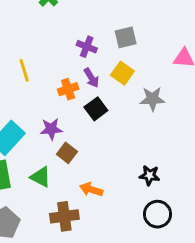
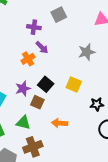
yellow square: (122, 73) -> (74, 84), moved
black square: (96, 109) -> (46, 84), moved
brown cross: (64, 216) -> (33, 147), moved

